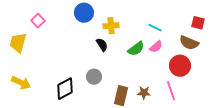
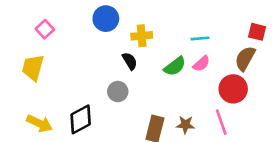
cyan line: (155, 28) -> (200, 38), turned -32
yellow trapezoid: (18, 43) -> (33, 68), moved
brown semicircle: (189, 43) -> (245, 58), turned 96
gray circle: (94, 77) -> (118, 92), moved
yellow arrow: (21, 83) -> (40, 123), moved

